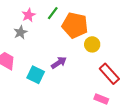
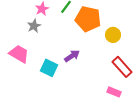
yellow circle: (92, 44) -> (113, 35), moved

